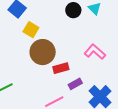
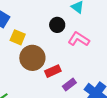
black circle: (73, 10) -> (57, 25), moved
pink L-shape: (95, 52) -> (79, 39), moved

